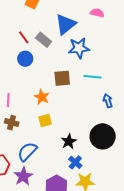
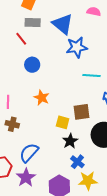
blue triangle: (66, 24) -> (63, 24), turned -40
gray rectangle: (44, 40) -> (33, 23), moved, turned -35
blue circle: (25, 59) -> (32, 65), moved
brown square: (62, 78) -> (81, 112), moved
yellow square: (45, 120) -> (63, 122), moved, turned 32

